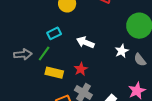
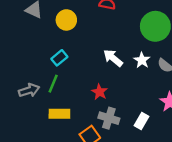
white arrow: (85, 42) -> (113, 58), moved, turned 30
yellow rectangle: (54, 73) -> (59, 114), moved

